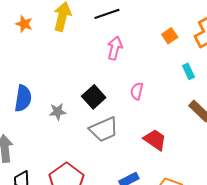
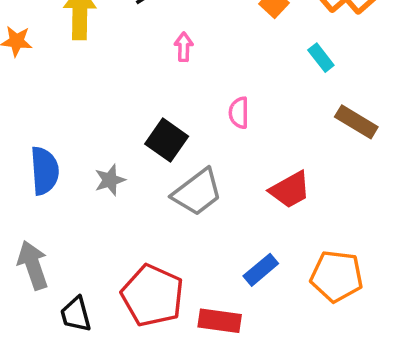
pink arrow: (115, 48) -> (184, 47), size x0.7
red trapezoid: (155, 140) -> (290, 190), turned 130

